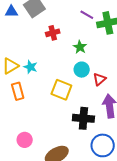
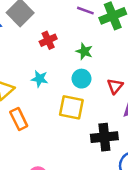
cyan star: (30, 67) -> (40, 79), moved
cyan circle: (82, 70) -> (82, 79), moved

